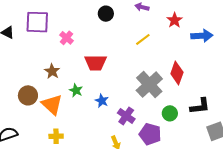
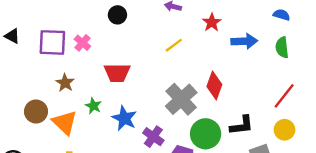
black circle: (106, 14) -> (117, 15), moved
purple square: (37, 22) -> (52, 42), moved
blue star: (102, 101) -> (124, 118), size x1.5
green circle: (170, 113) -> (206, 134), size x1.6

